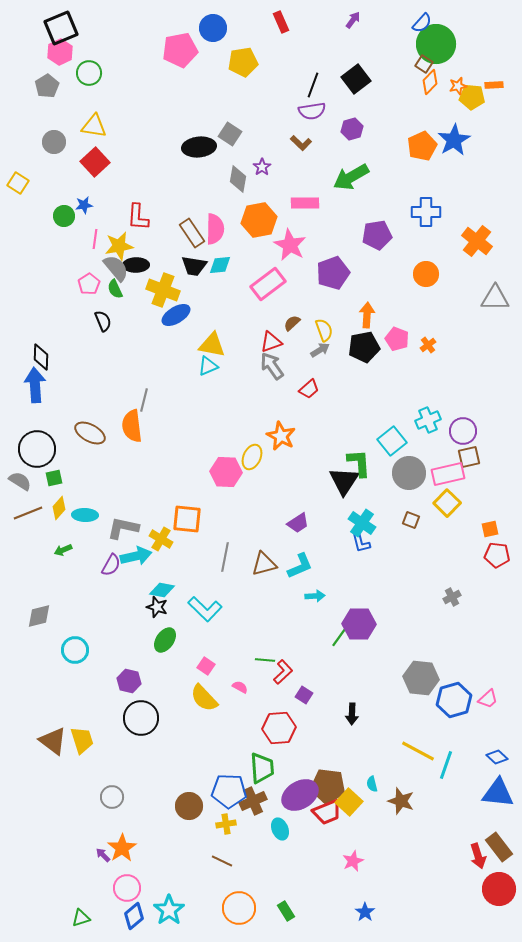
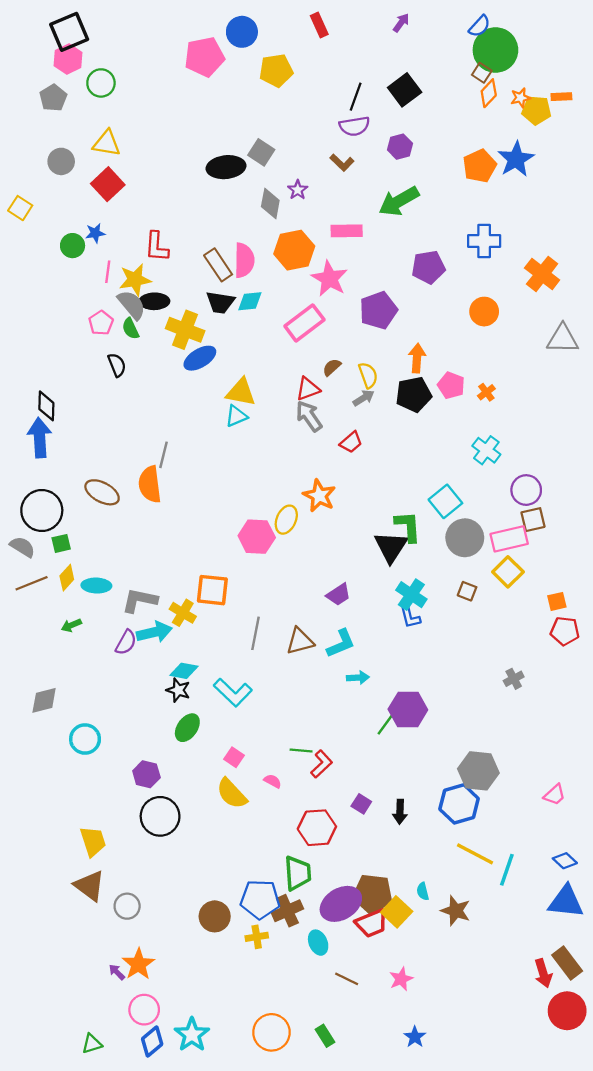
cyan cross: (428, 420) -> (486, 450), moved, turned -30
purple square: (304, 695) -> (361, 804), moved
blue hexagon: (454, 700) -> (459, 804), moved
brown triangle: (53, 741) -> (90, 886), moved
brown line: (222, 861) -> (347, 979), moved

